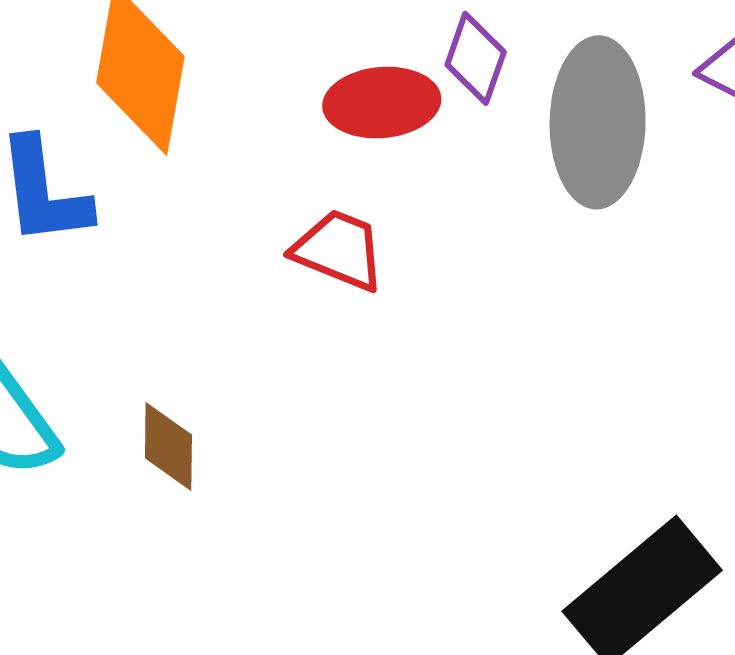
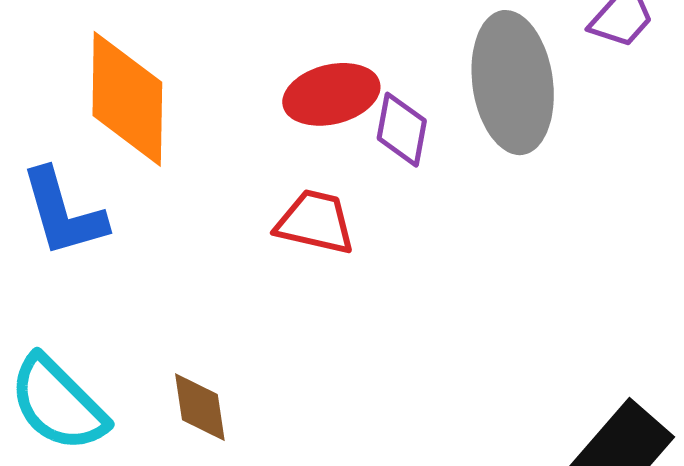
purple diamond: (476, 58) -> (402, 130), moved

